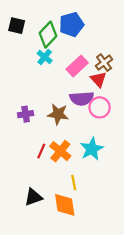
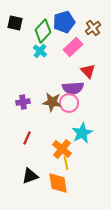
brown cross: (104, 63) -> (93, 28), moved
pink rectangle: (77, 66) -> (73, 47), moved
pink circle: (100, 107) -> (69, 103), moved
red line: (41, 151) -> (27, 138), moved
orange cross: (60, 151) -> (62, 149), moved

